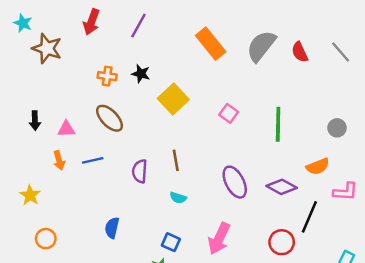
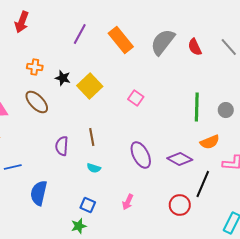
purple line: (138, 26) -> (80, 34), moved
black star: (141, 74) -> (63, 78), moved
green line: (278, 124) -> (197, 107), moved
blue line: (93, 160) -> (13, 167), moved
blue semicircle: (112, 228) -> (39, 193), size x1.4
pink arrow: (219, 239) -> (128, 202), size x0.6

